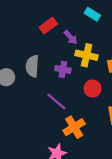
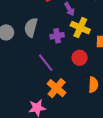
purple cross: (63, 69) -> (57, 36), turned -32
orange cross: (74, 127) -> (57, 88), turned -30

